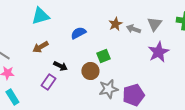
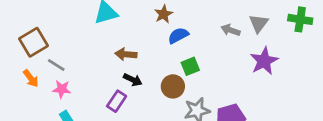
brown star: (115, 24) -> (163, 14), moved
blue semicircle: (78, 33) -> (178, 36), moved
brown arrow: (40, 47) -> (126, 54), moved, turned 35

